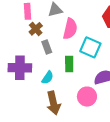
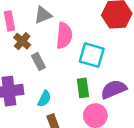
green rectangle: (69, 64) -> (83, 88), moved

